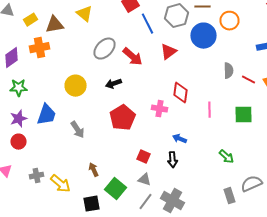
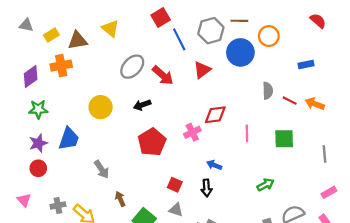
red diamond: (180, 93) -> (215, 115), turned 75
pink cross: (160, 109) -> (192, 132), turned -35
gray arrow: (78, 130) -> (102, 169), moved
green arrow: (226, 157) -> (266, 185), turned -70

